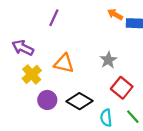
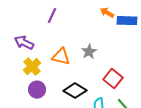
gray star: (108, 60) -> (89, 52), moved
purple circle: (47, 100) -> (37, 90), moved

